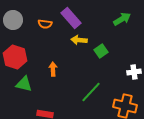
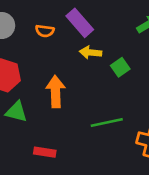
orange arrow: (53, 69) -> (56, 92), size x1.6
green line: (91, 92) -> (107, 123), turned 35

